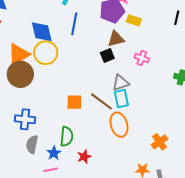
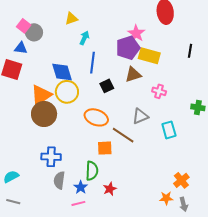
yellow rectangle: (134, 20) -> (149, 56), size x1.5
black square: (107, 56) -> (107, 86), moved
cyan rectangle: (121, 99) -> (169, 130), moved
orange square: (74, 102) -> (105, 148), moved
orange ellipse: (119, 125) -> (96, 117), moved, turned -50
orange cross: (160, 142) -> (181, 180), moved

